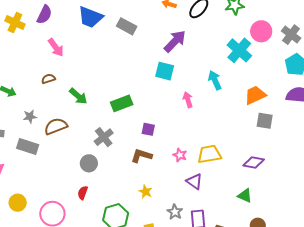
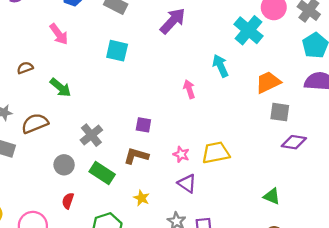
pink arrow: (56, 48) -> (59, 34), moved
cyan square: (165, 71) -> (117, 51), moved
green rectangle: (122, 103) -> (102, 173), moved, turned 55
gray circle: (89, 163) -> (64, 165), moved
purple diamond: (254, 163) -> (294, 142), moved
purple triangle: (194, 181) -> (187, 183), moved
green triangle: (245, 196) -> (272, 196), moved

